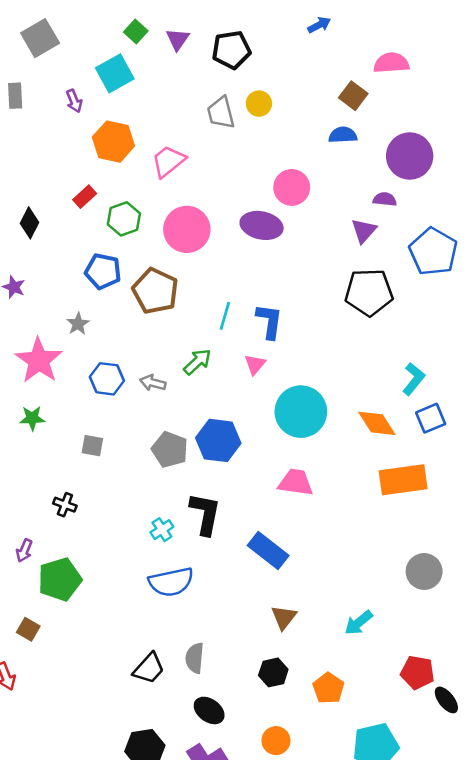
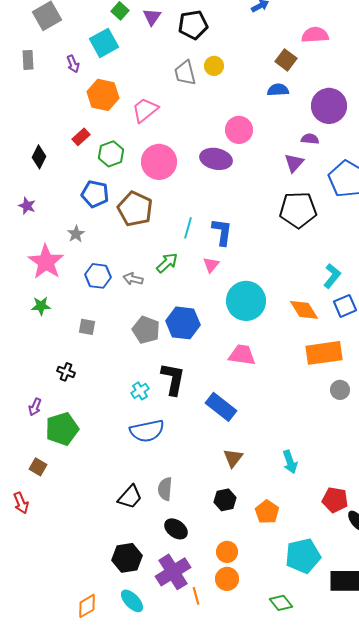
gray circle: (424, 572) -> (340, 390), moved, size x0.7
cyan arrow: (359, 623) -> (290, 462), turned -70

